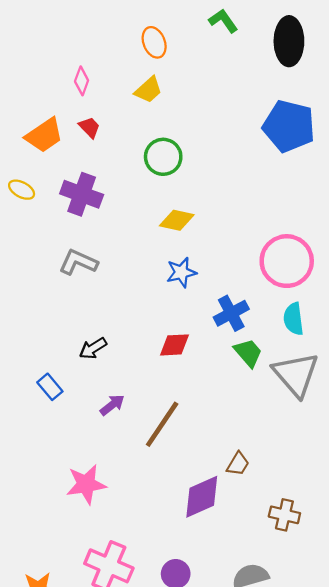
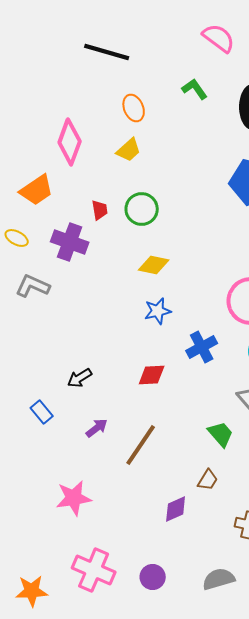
pink diamond: (82, 81) -> (70, 142), size x1.8
red trapezoid: (90, 127) -> (100, 210), moved, turned 35
gray L-shape: (78, 262) -> (33, 286), moved
green trapezoid: (248, 353) -> (221, 434), moved
purple diamond: (202, 497) -> (176, 509), size x0.7

